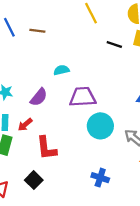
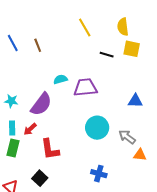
brown line: (37, 31) -> (38, 45), turned 64
purple semicircle: (39, 97) -> (41, 104), size x1.4
purple trapezoid: (83, 97) -> (85, 87), moved

